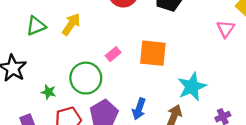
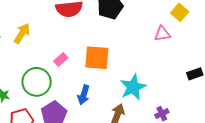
pink triangle: (226, 29) -> (162, 34), turned 48
blue arrow: (139, 109) -> (84, 95), moved

